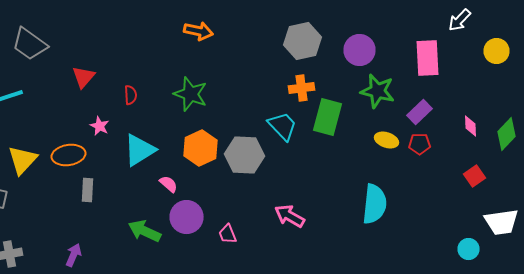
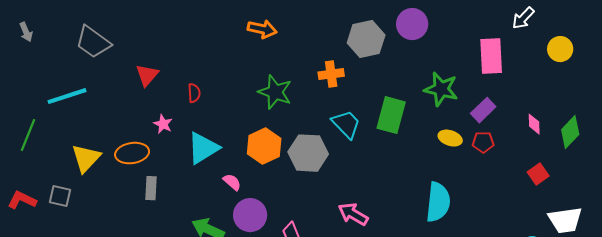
purple circle: (360, 50) -> (412, 24), moved
orange cross: (302, 88) -> (331, 74), moved
green star: (190, 94) -> (275, 92), moved

